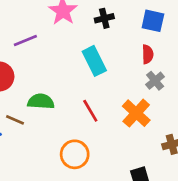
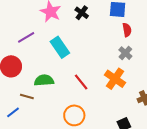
black cross: (104, 18) -> (82, 13), turned -32
red semicircle: (148, 54) -> (127, 30), moved
cyan rectangle: (94, 61) -> (60, 47), moved

